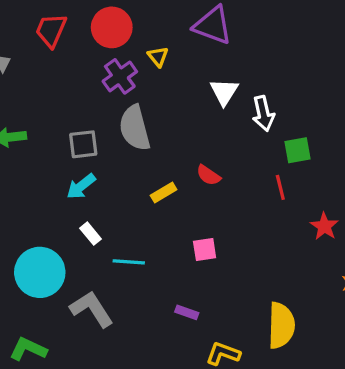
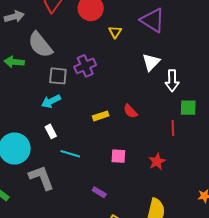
purple cross: (120, 76) -> (85, 66), moved
gray semicircle: (135, 128) -> (40, 45), moved, turned -36
red star: (324, 226) -> (157, 161), moved

